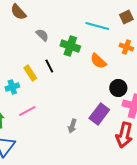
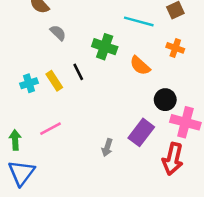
gray semicircle: (42, 35) -> (58, 33), moved
cyan cross: (12, 87) -> (29, 83), moved

